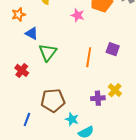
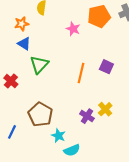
orange star: (19, 14) -> (22, 24), moved
purple cross: (98, 98) -> (87, 116), turned 32
brown pentagon: (53, 100) -> (40, 114), turned 30

